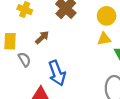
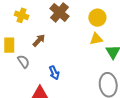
blue arrow: (57, 73) -> (54, 73), size x0.6

